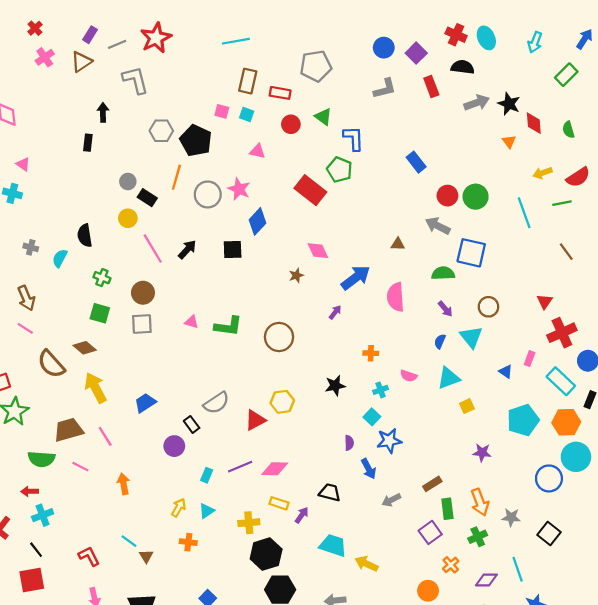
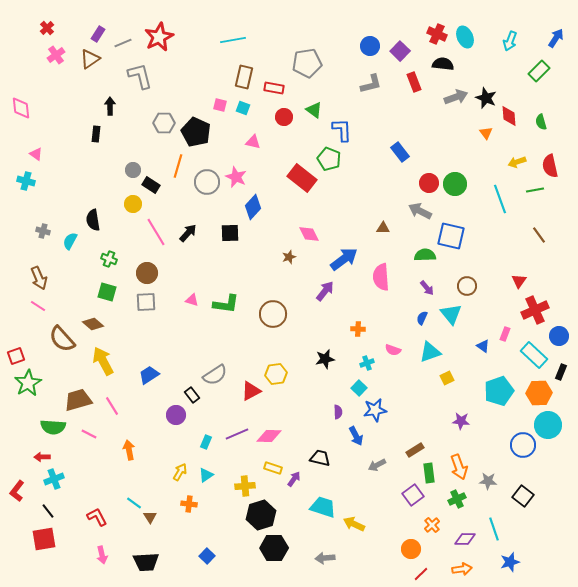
red semicircle: (578, 177) -> (550, 166), turned 110
purple arrow: (335, 312) -> (325, 291), size x1.5

